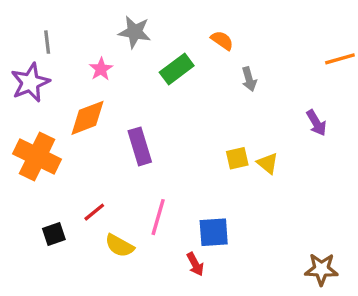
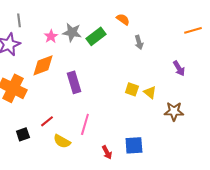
gray star: (135, 32) -> (72, 32), moved
yellow square: (237, 158) -> (132, 89), turned 32
blue square: (214, 232) -> (134, 145), moved
brown star: (321, 269) -> (174, 111), moved

